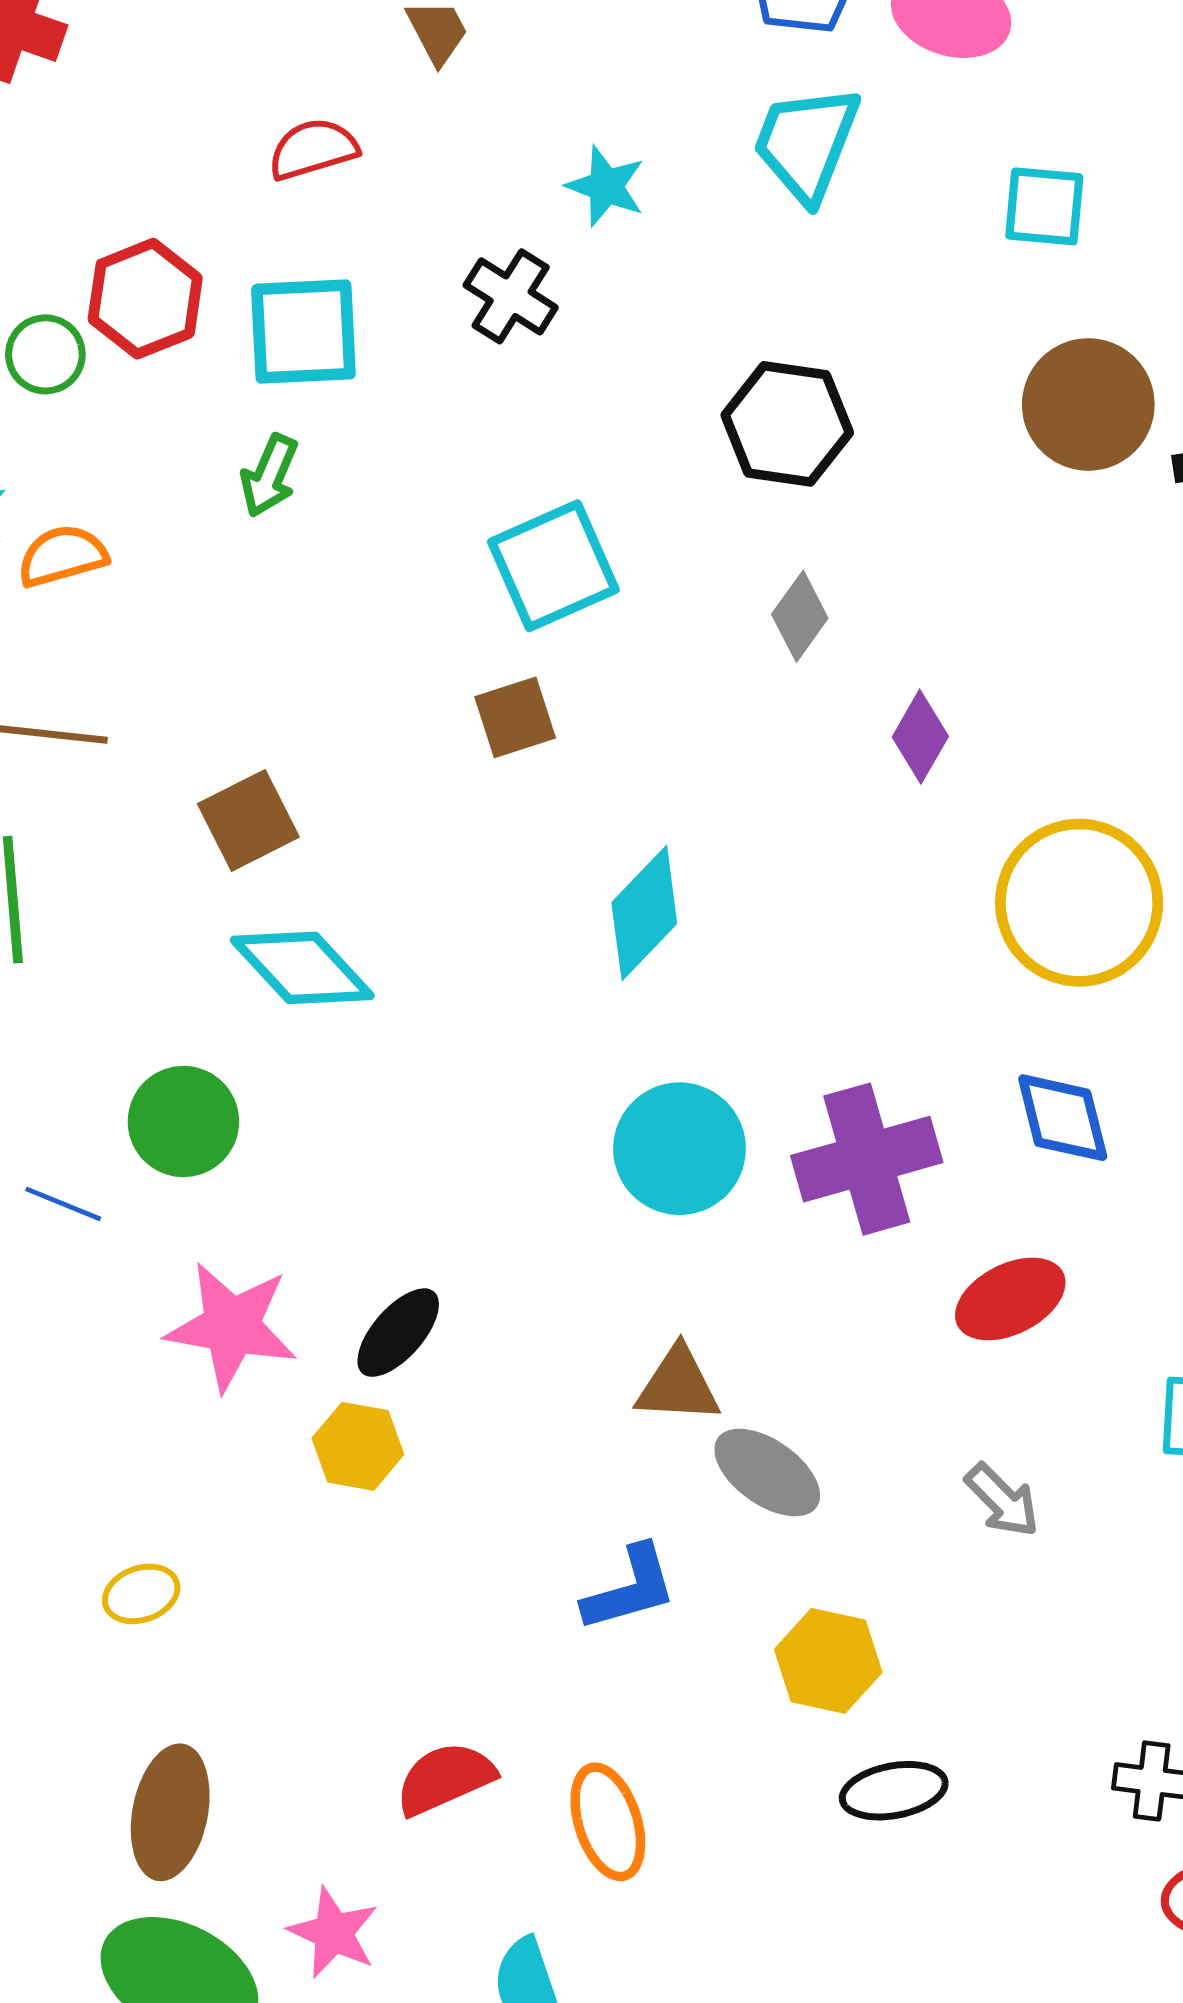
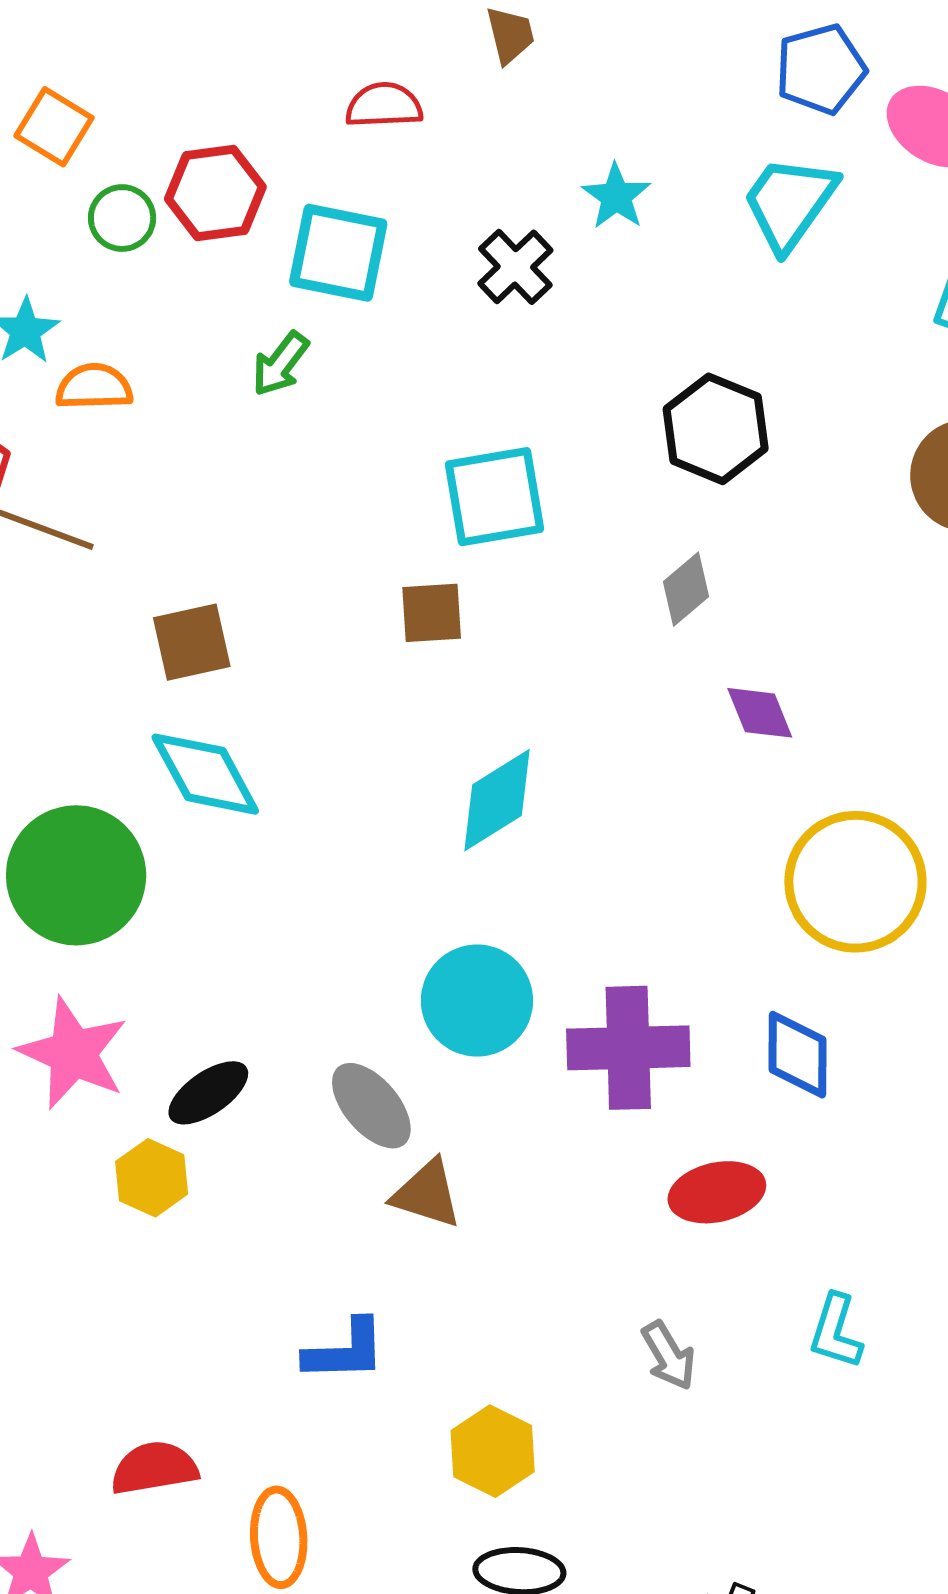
purple diamond: (920, 737) -> (760, 713), turned -66
green circle: (183, 1121) -> (76, 875), size x1.5
gray ellipse: (767, 1473) -> (371, 1106), moved

